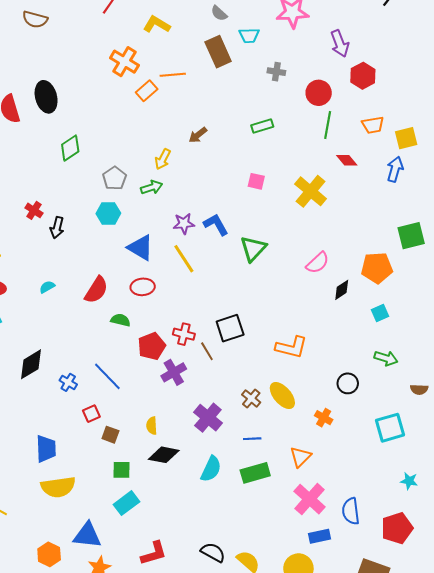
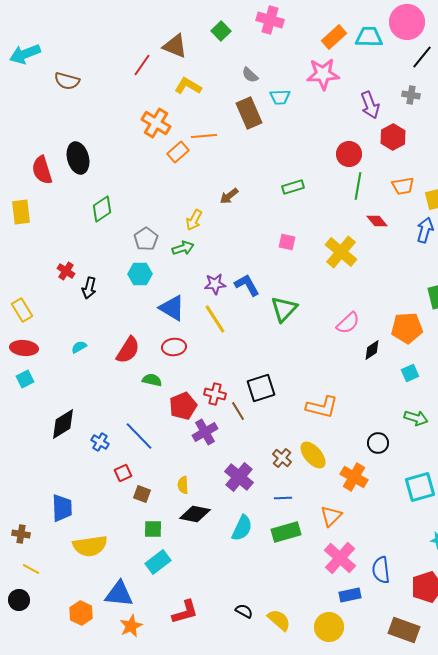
gray cross: (276, 72) -> (411, 95), moved
orange cross: (324, 418) -> (354, 477), size x1.5
blue trapezoid: (46, 449) -> (62, 508), moved
black semicircle: (213, 552) -> (244, 611), size x0.7

